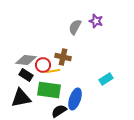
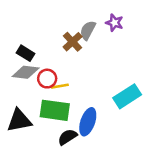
brown cross: (63, 57) -> (73, 42), moved, turned 35
black rectangle: (26, 75) -> (26, 53), moved
cyan rectangle: (106, 79) -> (127, 96), size x1.5

